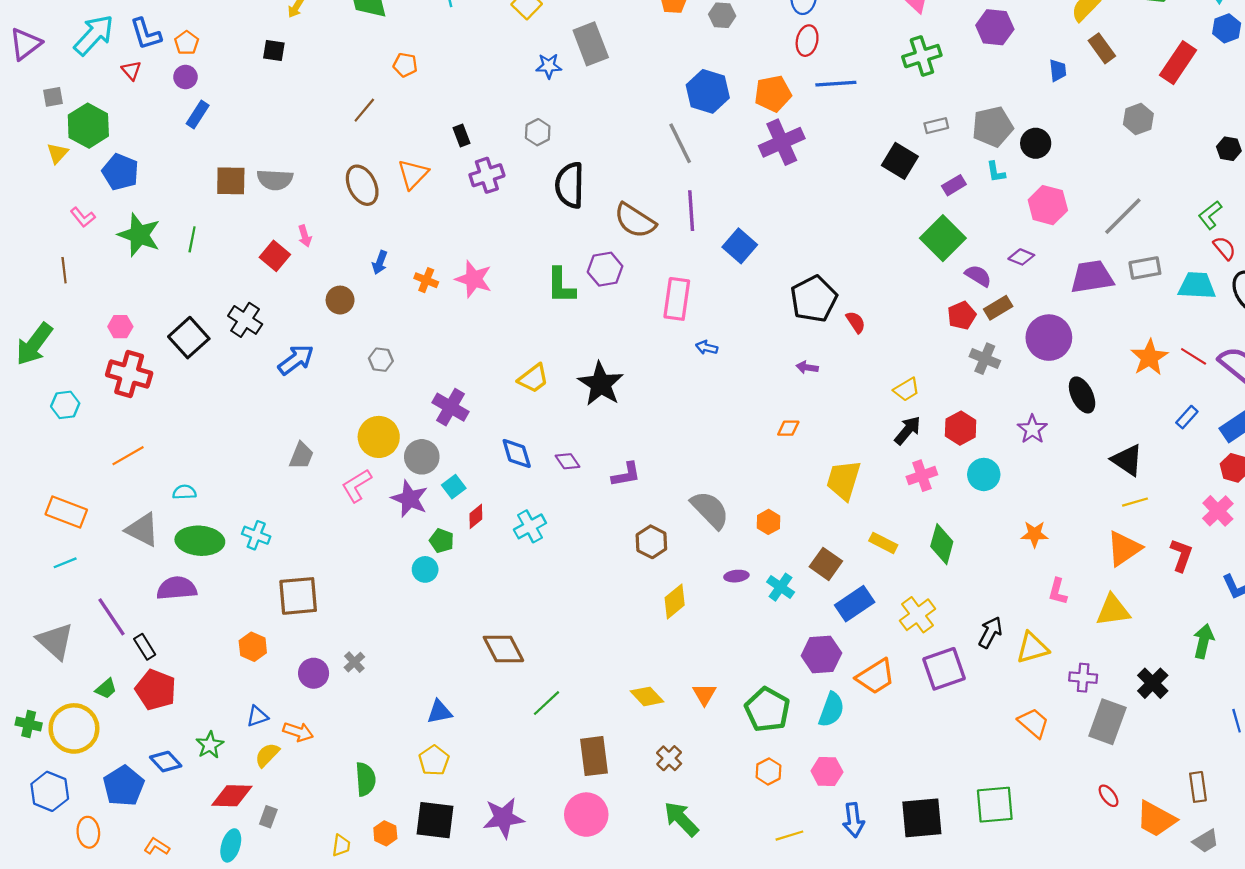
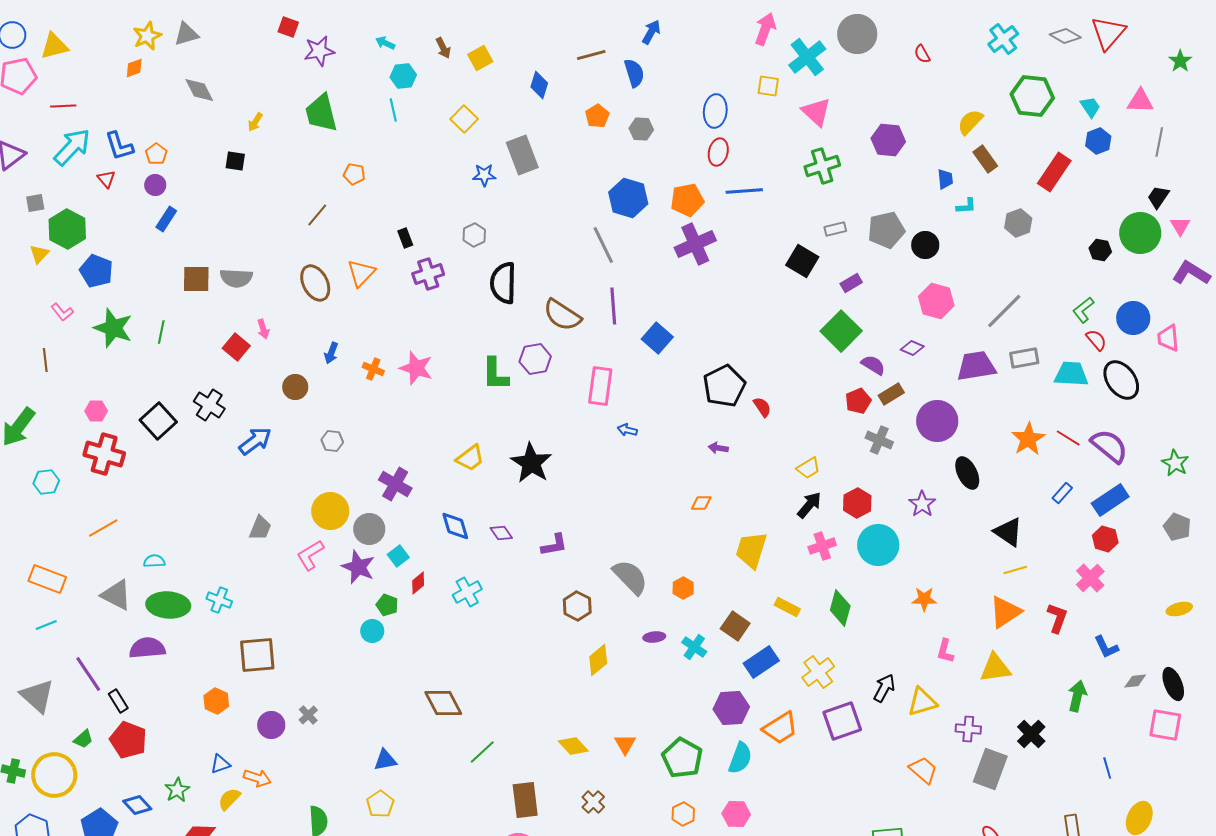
cyan L-shape: (996, 172) -> (966, 206), moved, turned -85
cyan circle: (984, 474) -> (878, 545), size x1.4

